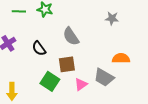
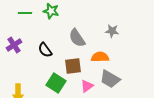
gray star: (112, 18) -> (112, 31), moved
orange semicircle: (121, 58) -> (100, 57), moved

